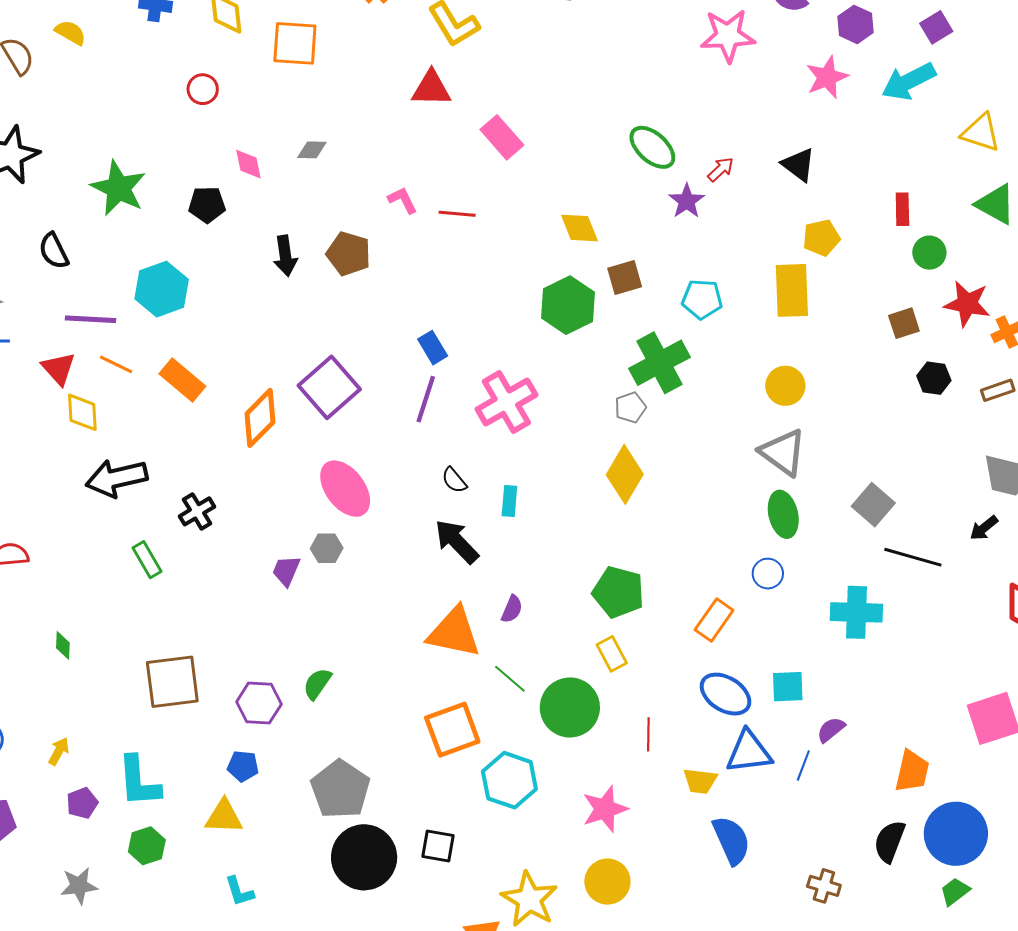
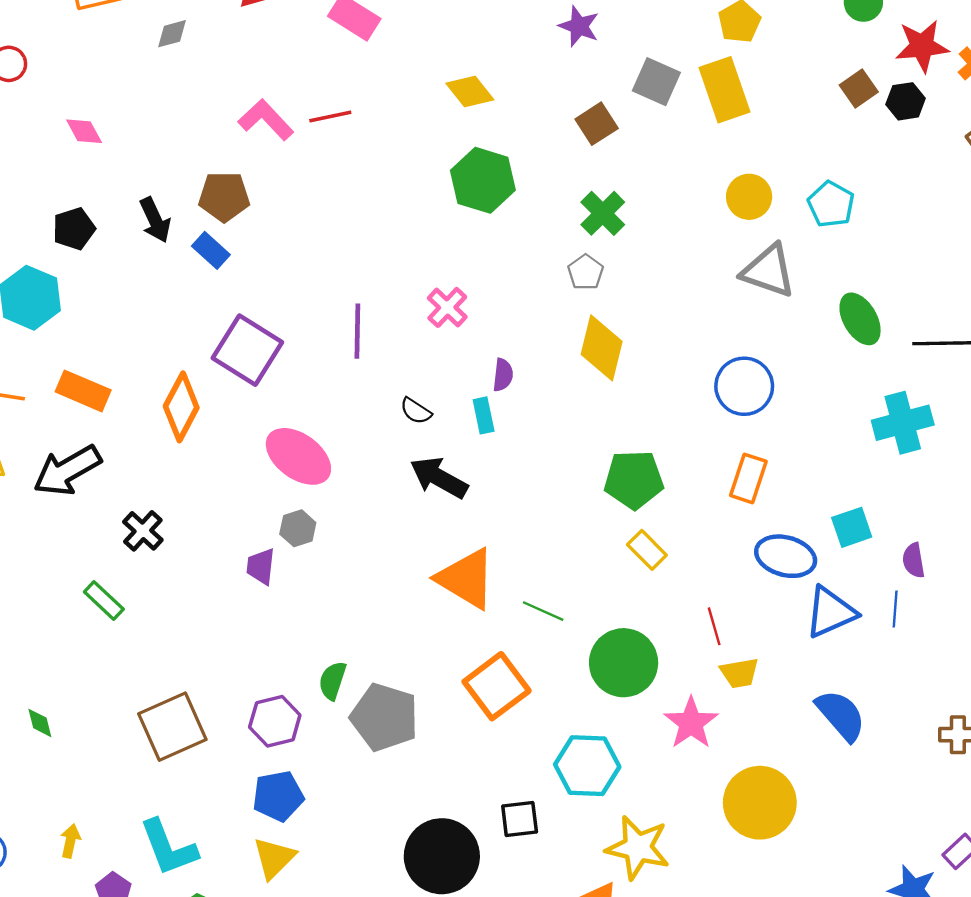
gray diamond: (312, 150) -> (172, 34), moved
pink L-shape: (403, 200) -> (266, 120), size x1.5
black pentagon: (207, 205) -> (74, 229), moved
brown square: (625, 277) -> (597, 124), moved
cyan pentagon: (702, 299) -> (831, 204), moved, turned -30
blue rectangle: (433, 348) -> (211, 250), moved
green cross: (659, 363) -> (603, 213), size x0.7
black hexagon: (934, 378) -> (906, 101), moved
pink cross: (506, 402) -> (447, 307), size x0.6
black arrow: (117, 478) -> (67, 470), moved
gray square: (873, 505) -> (656, 82), moved
green ellipse: (783, 514) -> (860, 319), moved
blue circle: (768, 574) -> (744, 386), moved, size x1.6
purple semicircle: (512, 609) -> (503, 375), moved
orange triangle: (454, 632) -> (466, 579), turned 36
green circle: (570, 707) -> (624, 663), moved
purple semicircle: (831, 730) -> (914, 560), turned -44
blue pentagon: (243, 766) -> (278, 796), size x1.4
cyan hexagon: (509, 780) -> (587, 766), moved
yellow trapezoid: (700, 781) -> (739, 673), moved
gray pentagon: (340, 789) -> (384, 717), moved
yellow triangle: (224, 817) -> (274, 858), turned -30
yellow circle: (607, 882) -> (760, 803), moved, size x1.4

